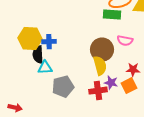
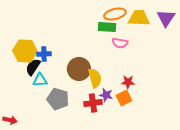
pink semicircle: (125, 41) -> (120, 43), moved
brown circle: (102, 50) -> (79, 69), moved
black semicircle: (38, 55) -> (33, 67), turned 36
gray pentagon: (63, 87) -> (58, 99), turned 30

